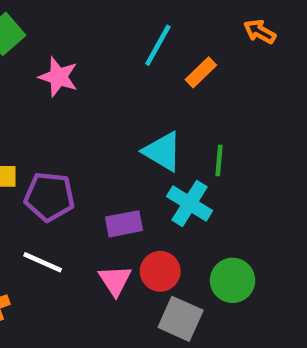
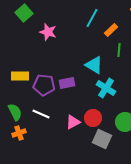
green line: (219, 161) -> (119, 50), moved
purple rectangle: (124, 224) -> (67, 83), moved
pink triangle: (115, 280) -> (73, 122), turned 35

